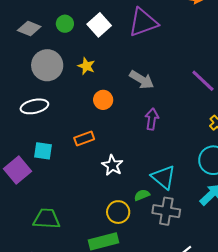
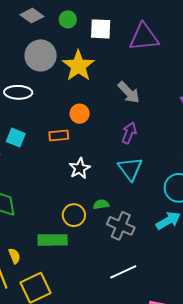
white square: (99, 25) -> (101, 29), turned 30
yellow star: (86, 66) -> (78, 66), size x1.8
orange circle: (103, 100) -> (80, 114), moved
cyan triangle: (164, 177) -> (130, 169), moved

